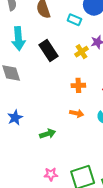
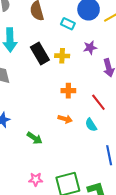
yellow cross: (82, 52) -> (62, 56), moved, turned 32
green arrow: (48, 134) -> (35, 138), turned 49

